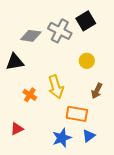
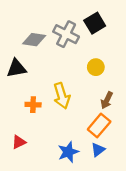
orange cross: (30, 95) -> (33, 105), turned -32
orange rectangle: (77, 114) -> (99, 126), moved, turned -60

